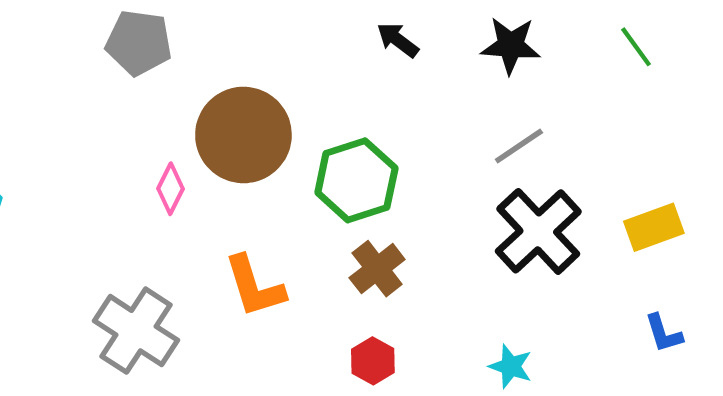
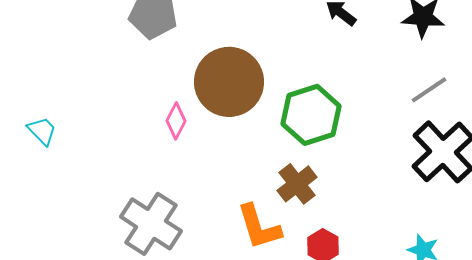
brown cross: (377, 269) -> (297, 184), moved
orange L-shape: (254, 286) -> (259, 227), moved

